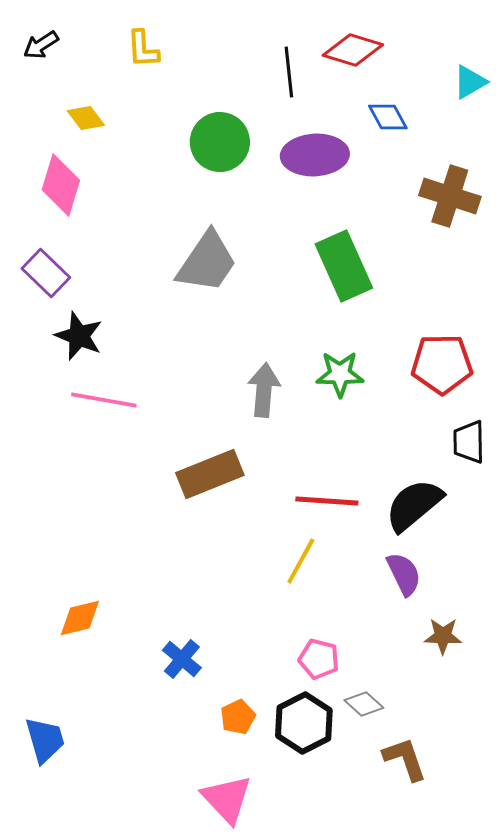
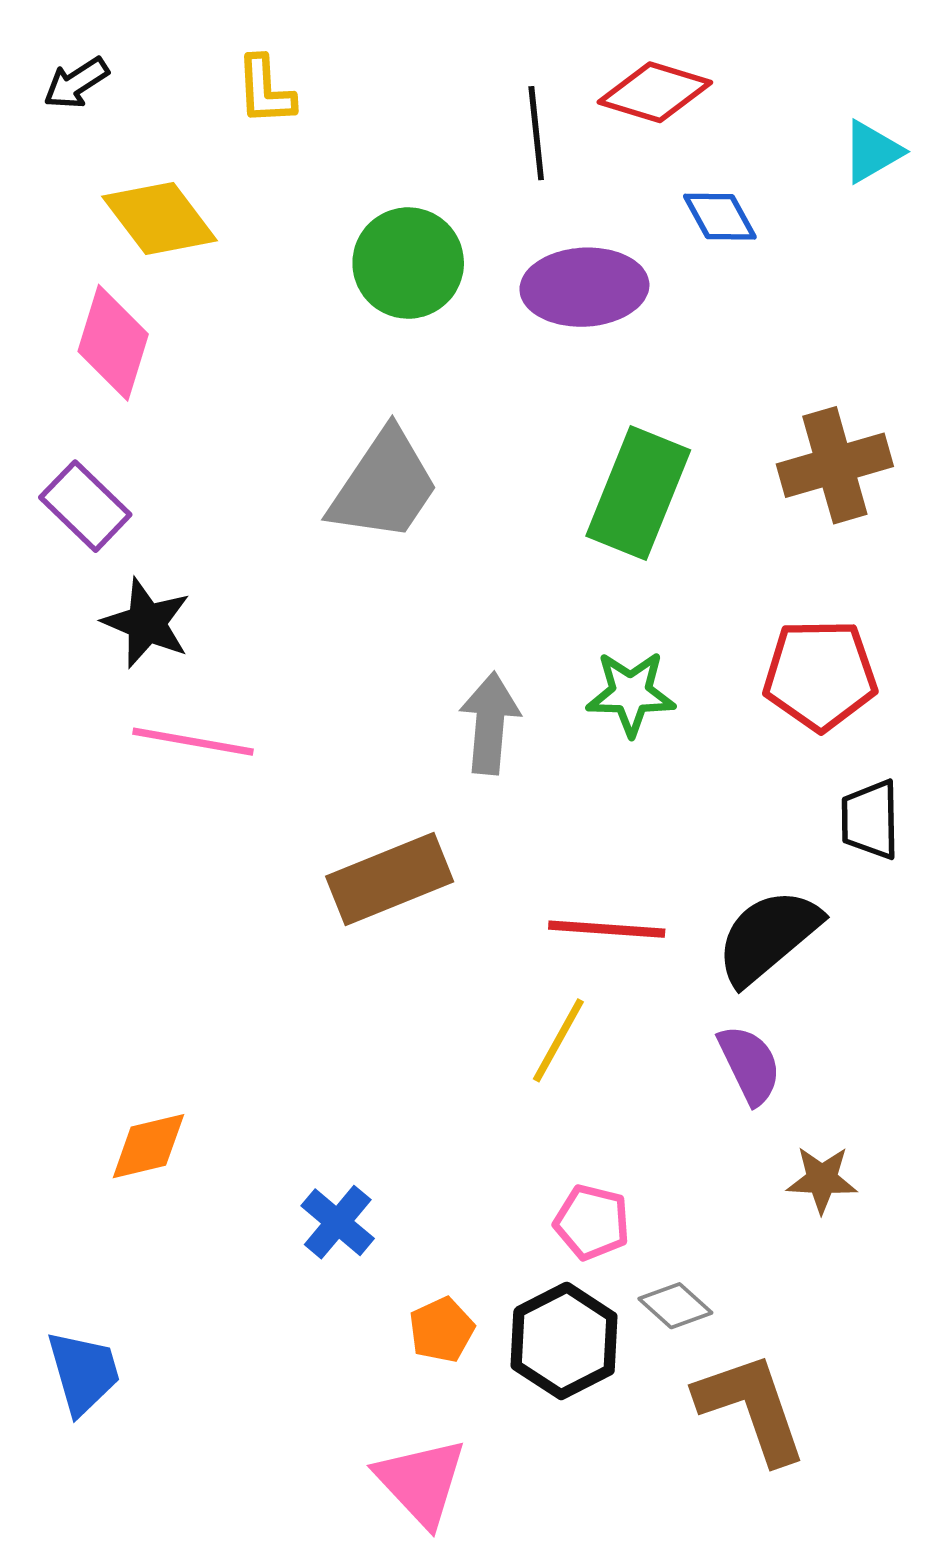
yellow diamond: (86, 118) -> (160, 218), size x1.6
brown cross: (450, 196) -> (835, 465), moved, turned -34
green rectangle: (344, 266) -> (638, 493), turned 46
brown L-shape: (405, 759) -> (751, 1408), size x1.4

